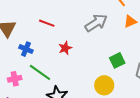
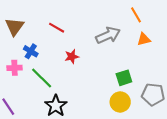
pink cross: (15, 79) -> (15, 68), moved
yellow circle: (104, 85) -> (120, 102), moved

